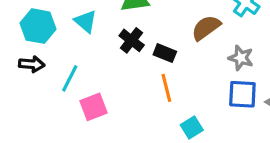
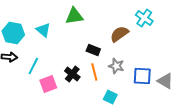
black cross: (132, 40) -> (72, 74), moved
gray star: (241, 58) -> (116, 66), moved
cyan square: (192, 128) -> (110, 97), turned -32

